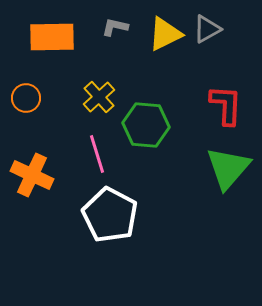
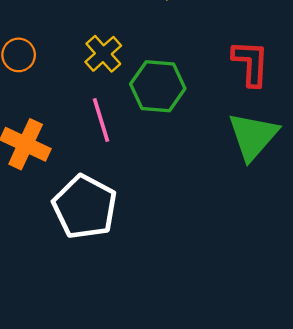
white pentagon: (110, 215) -> (85, 207), moved

